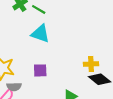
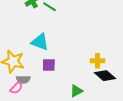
cyan triangle: (40, 34) -> (40, 42), moved

